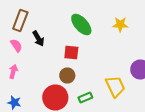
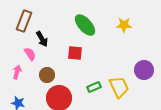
pink semicircle: (16, 46) -> (30, 54), moved
brown circle: (67, 76) -> (47, 75), moved
green rectangle: (85, 98) -> (94, 87), moved

